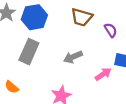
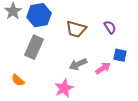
brown trapezoid: (82, 17) -> (76, 29), moved
gray arrow: (73, 57) -> (78, 64), moved

